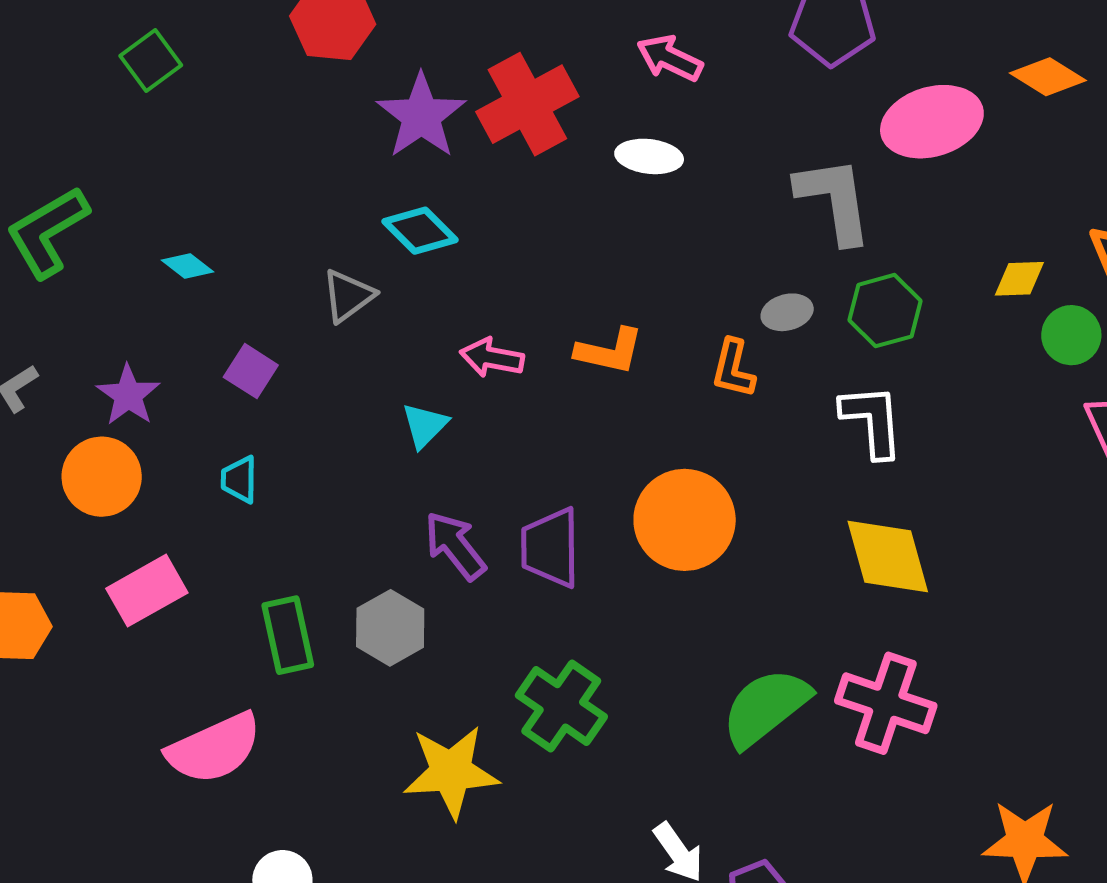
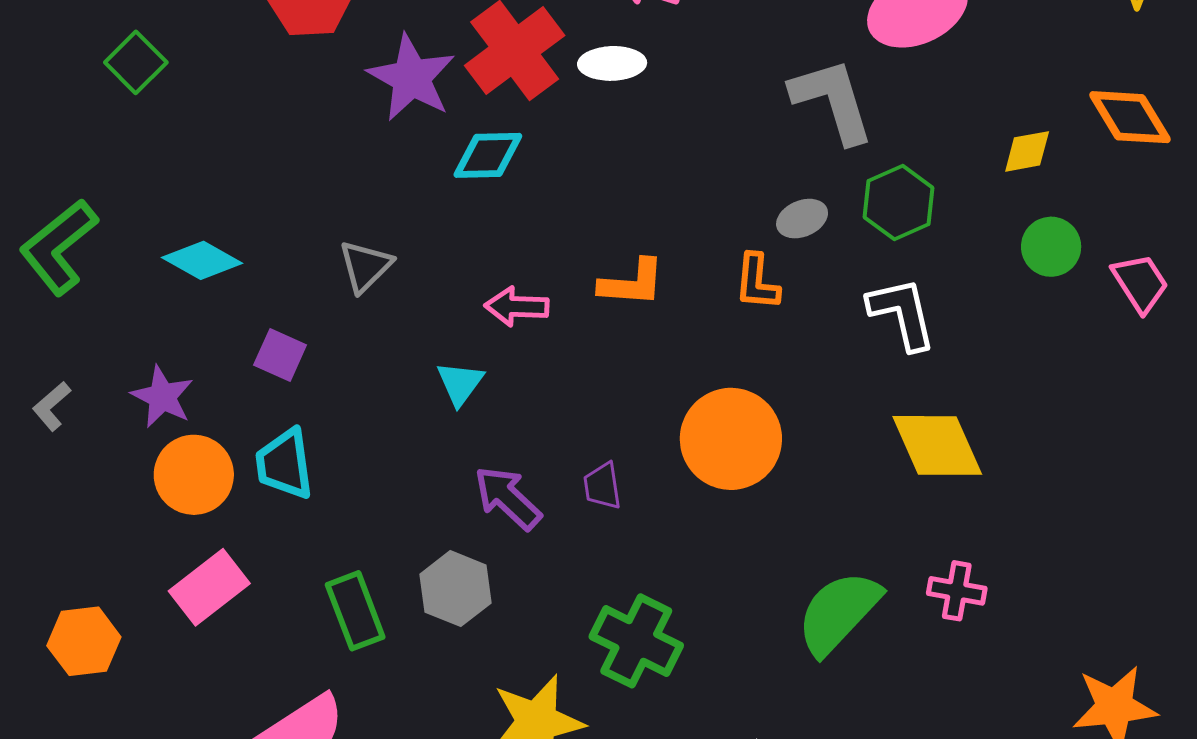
white ellipse: (649, 156) -> (612, 63), moved
cyan diamond: (420, 231) -> (488, 155), moved, turned -38
cyan diamond: (187, 266) -> (202, 260), size x1.5
green circle: (1071, 335) -> (1051, 247), moved
orange circle: (102, 477) -> (194, 475), moved
cyan trapezoid: (239, 479) -> (285, 464), size x1.5
purple trapezoid: (550, 548) -> (602, 486), size x0.6
pink cross: (886, 703) -> (957, 591), size x0.6

